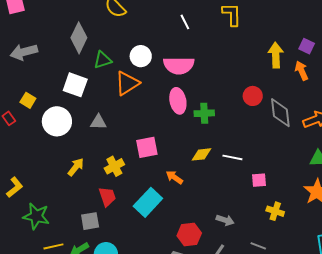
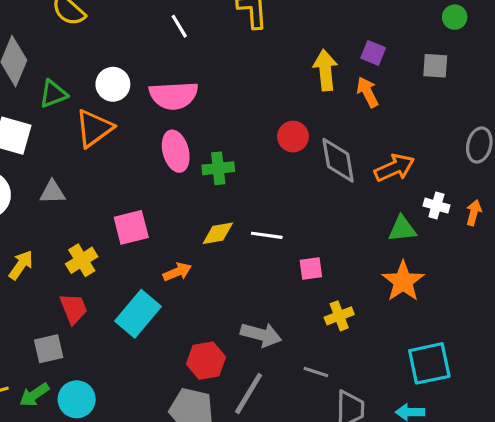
orange arrow: (174, 177) -> (177, 272), turned 126
yellow cross: (275, 211) -> (339, 316), turned -36
gray arrow: (225, 220) -> (261, 335), size x1.4

